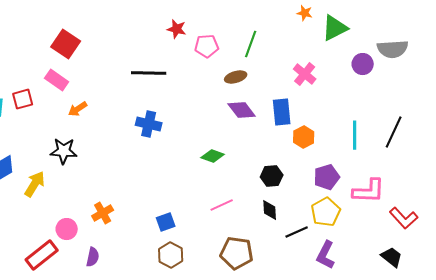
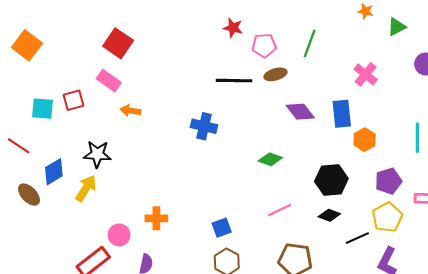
green triangle: (335, 28) -> (397, 27), size x0.7
black line: (149, 73) -> (234, 81), moved
brown ellipse: (236, 77) -> (275, 74), moved
orange arrow: (78, 109) -> (130, 111), turned 42
black star: (64, 151) -> (97, 154), moved
black hexagon: (272, 176) -> (331, 180), size x1.4
black diamond: (270, 210) -> (329, 215), turned -65
orange cross: (103, 213) -> (156, 218), turned 30

